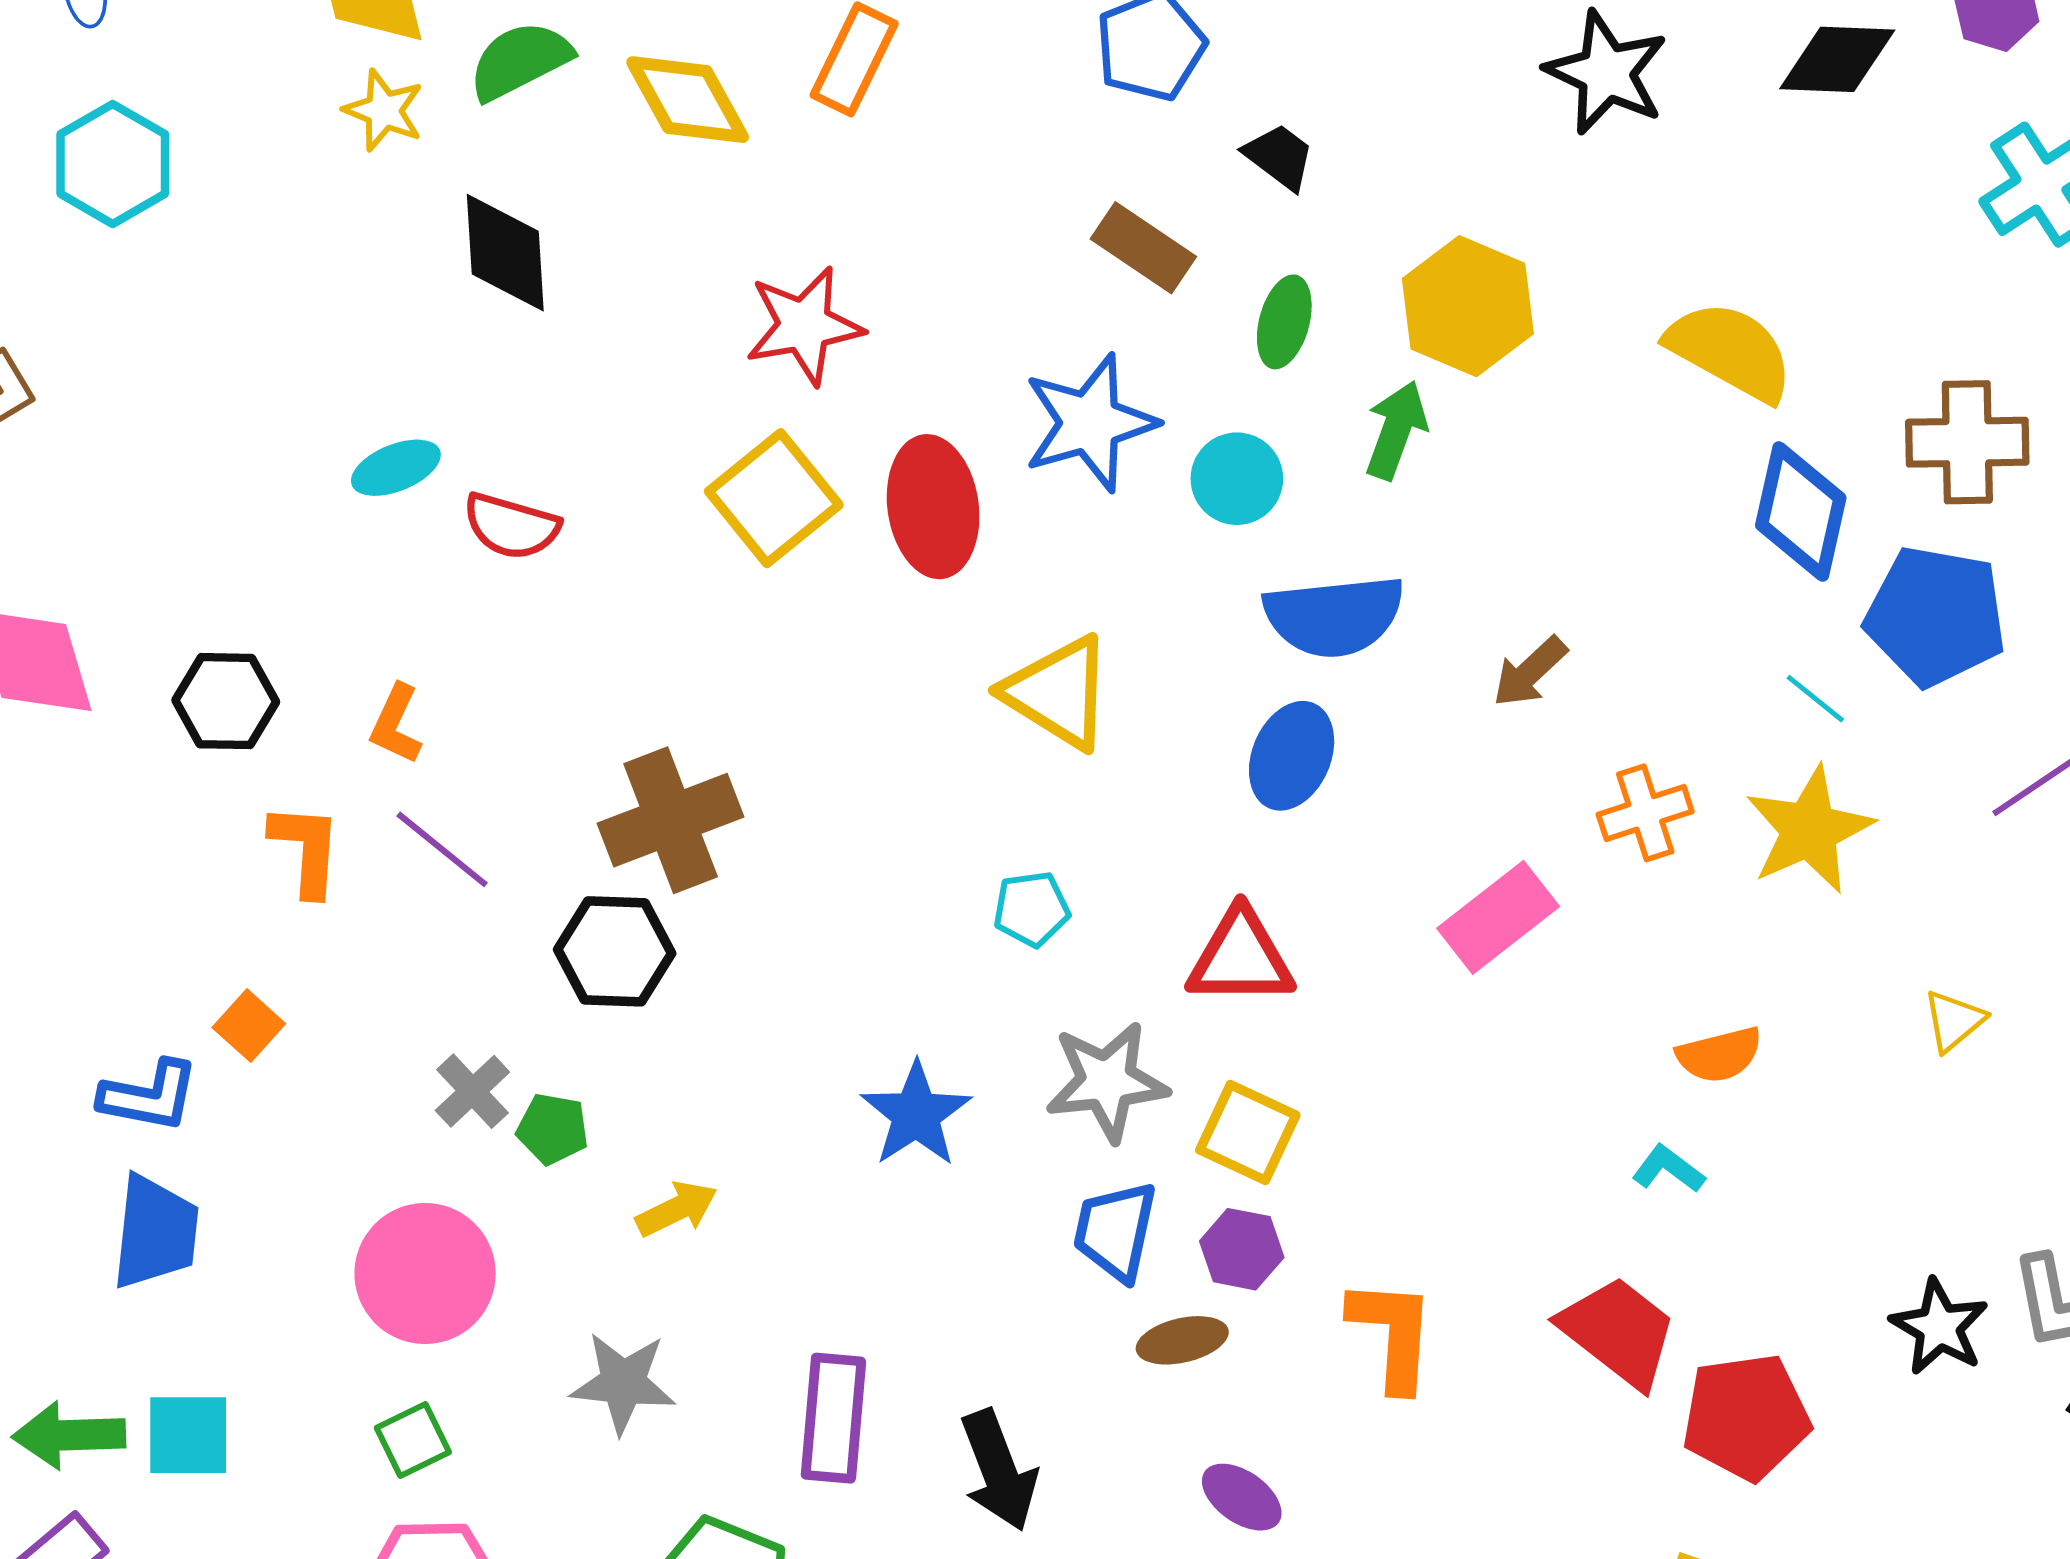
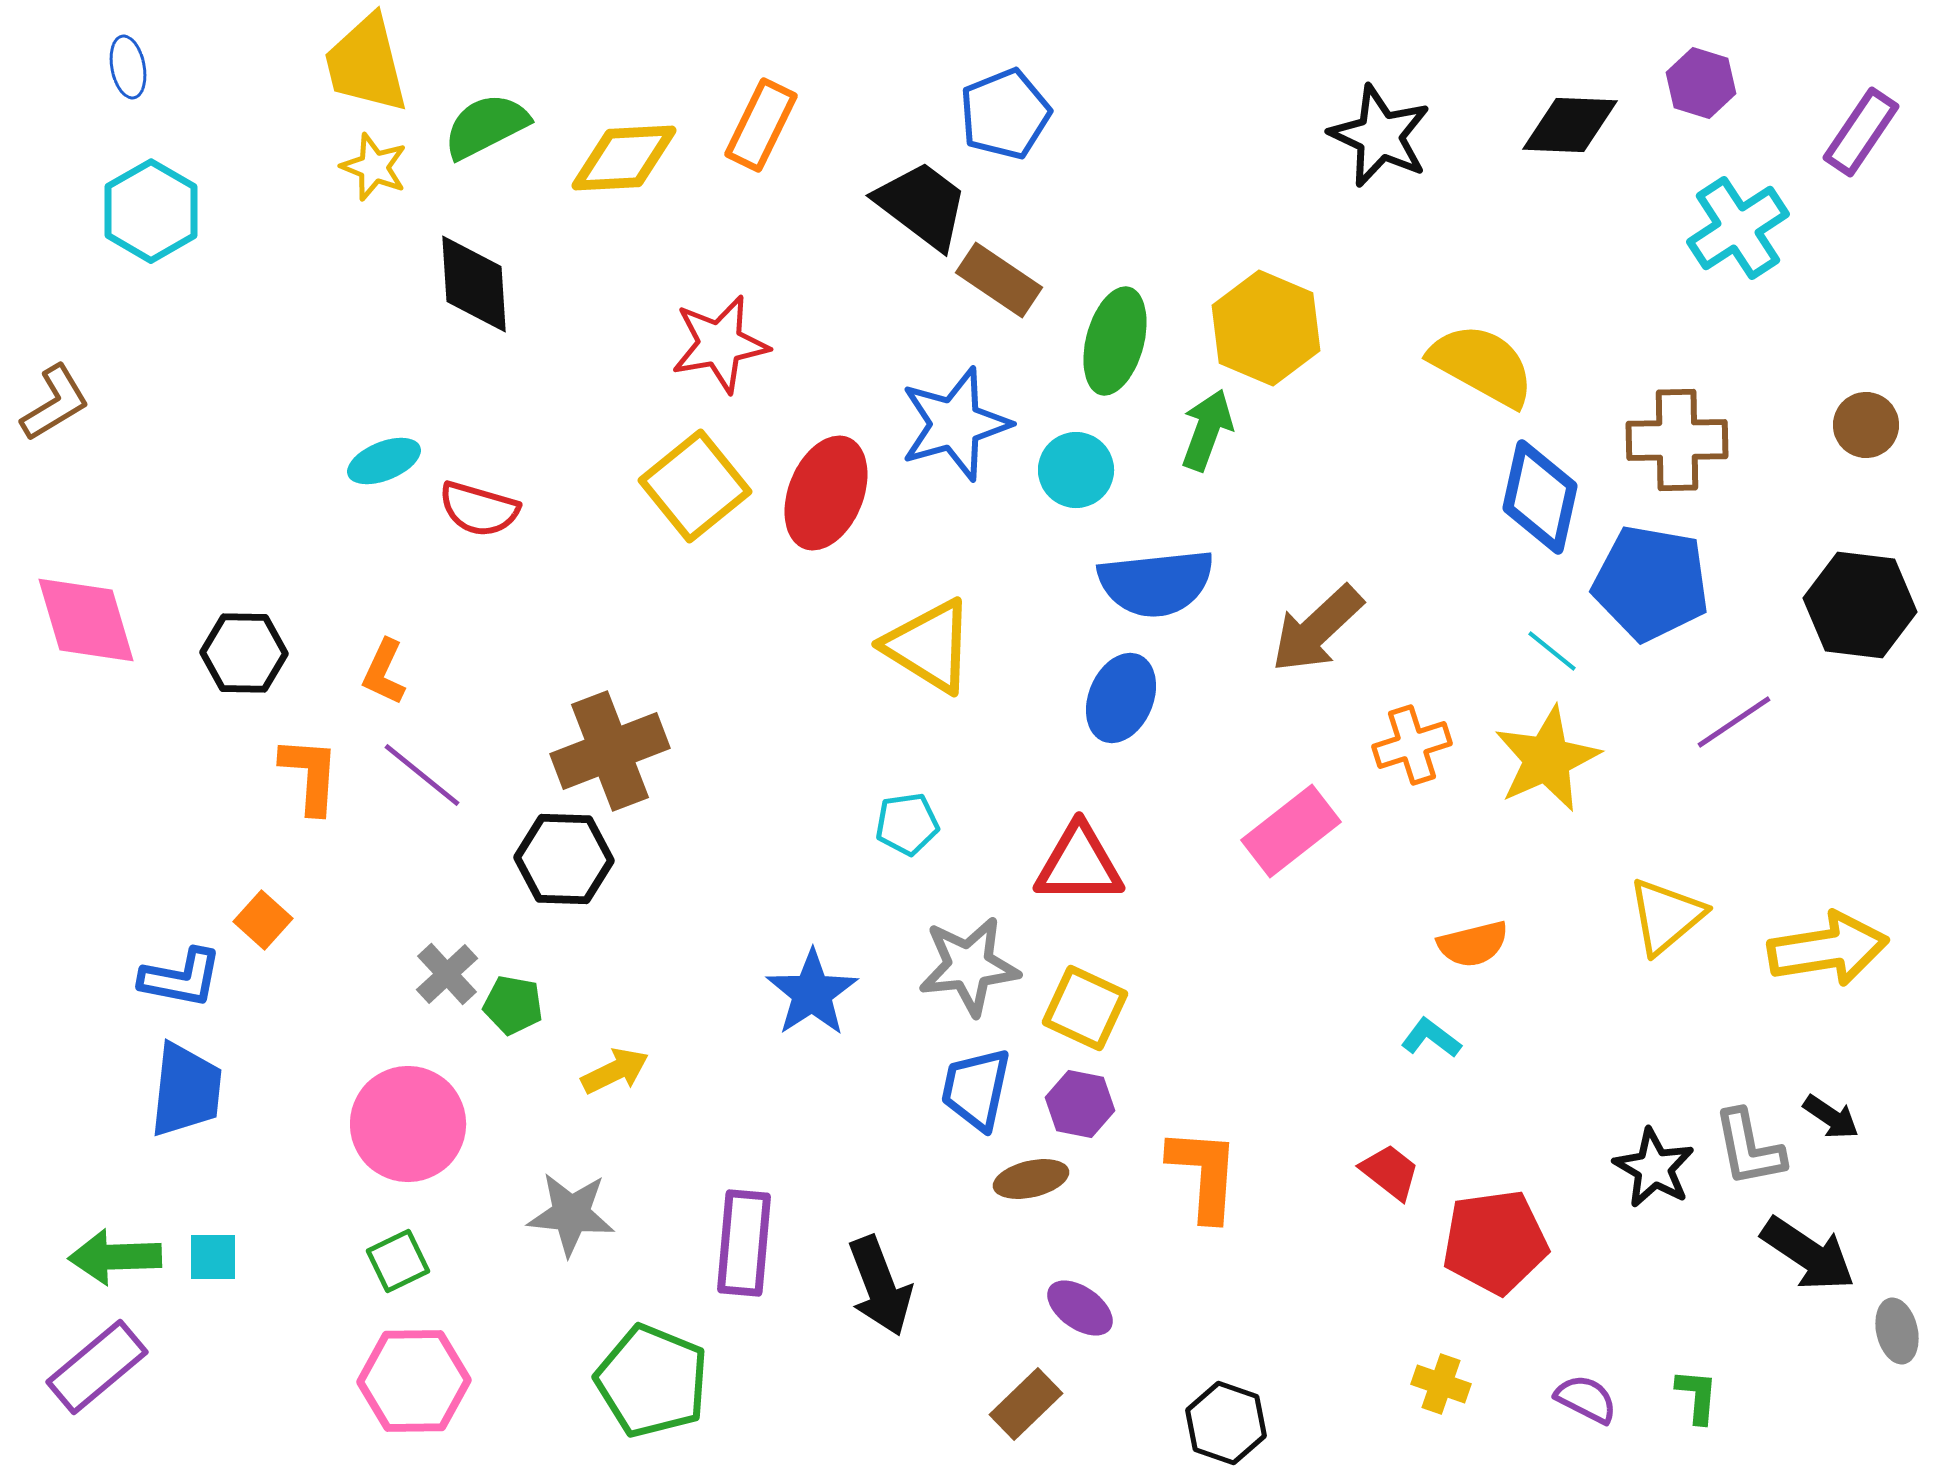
yellow diamond: (688, 100) -> (624, 158), turned -64
black trapezoid: (1279, 157) -> (922, 205), moved, size x1.6
green ellipse: (1284, 322) -> (1115, 341), size x1.4
red ellipse: (933, 507) -> (826, 493), turned 30
brown arrow: (1530, 672) -> (1317, 629), size x1.5
yellow triangle: (1954, 1021) -> (1666, 916), size x1.5
red trapezoid: (1618, 1332) -> (1390, 1172), size x0.6
cyan square: (188, 1435) -> (213, 1257), size x0.7

